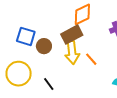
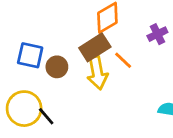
orange line: (91, 59) -> (123, 60), moved
black line: (49, 84) -> (46, 116), moved

